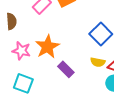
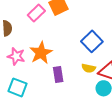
purple rectangle: (66, 69) -> (58, 75), turned 35

